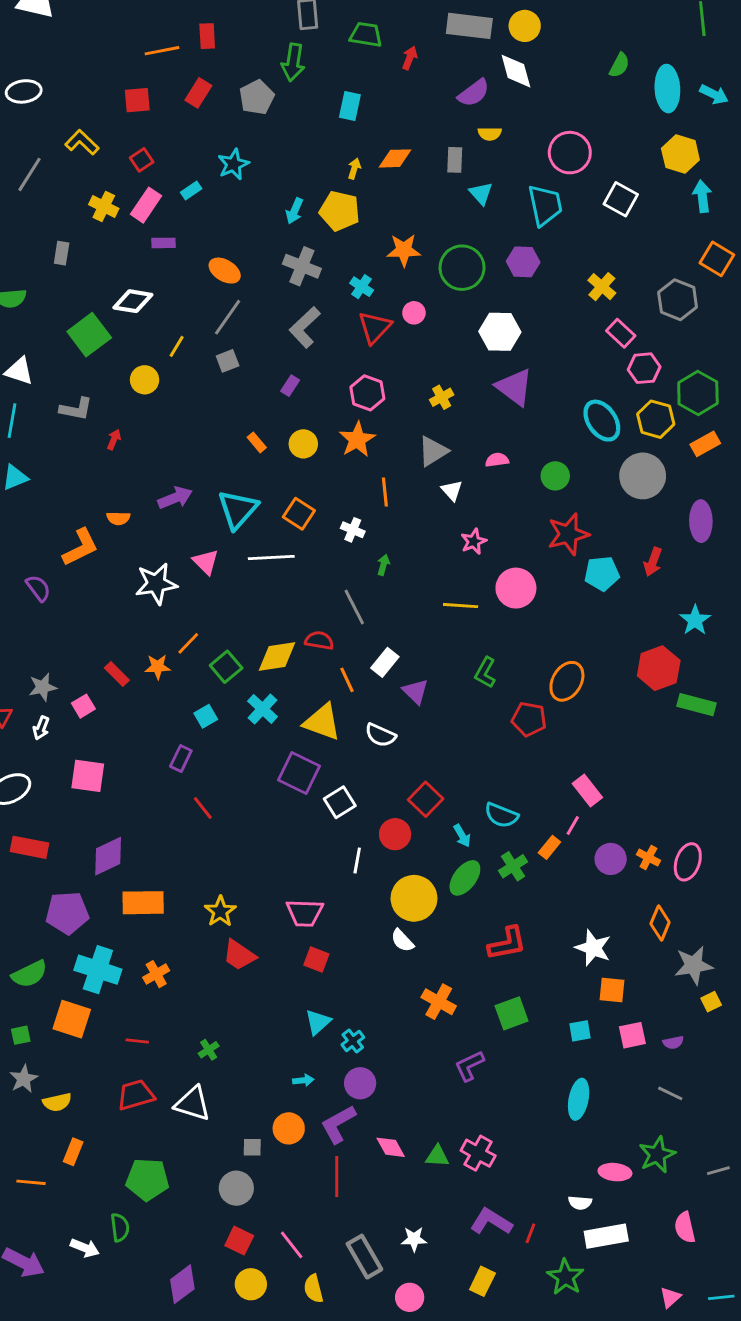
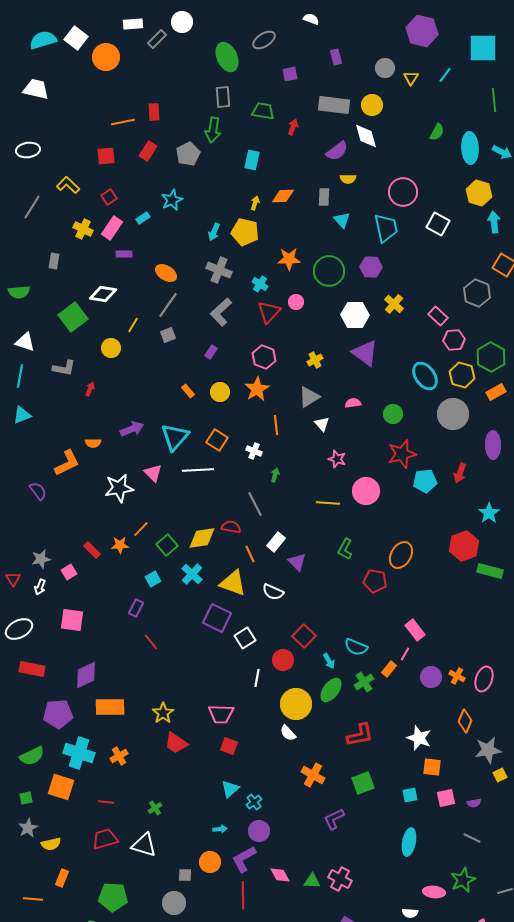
yellow cross: (602, 287) -> (394, 304), moved
pink star: (474, 541) -> (337, 459), turned -30

